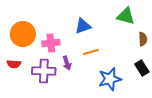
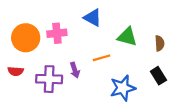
green triangle: (126, 16) -> (127, 37), moved
blue triangle: (83, 26) -> (93, 18), moved, turned 48
pink cross: (51, 43) -> (57, 33), moved

